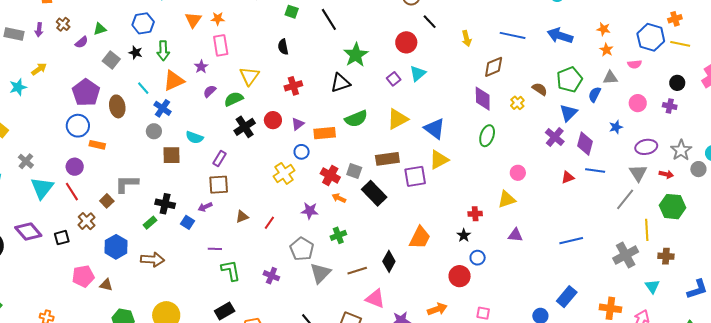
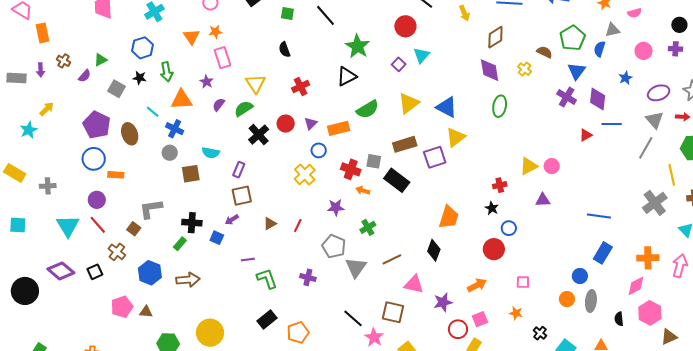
orange triangle: (174, 81) -> (182, 100), turned 30
gray cross: (26, 161) -> (48, 186), moved, turned -35
pink circle: (518, 173) -> (552, 166), moved
blue line: (571, 241) -> (599, 216), moved, turned 30
black diamond: (389, 261) -> (434, 250), moved

